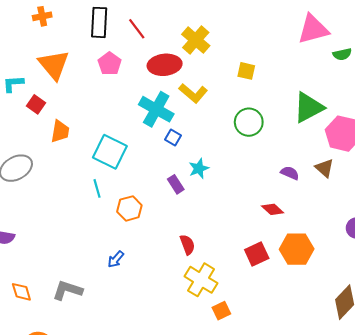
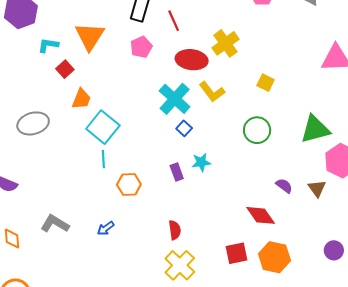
cyan square: (110, 152) -> (103, 127), moved
red diamond: (273, 209) -> (261, 215), size x1.4
gray L-shape: (67, 290) -> (55, 224), moved

